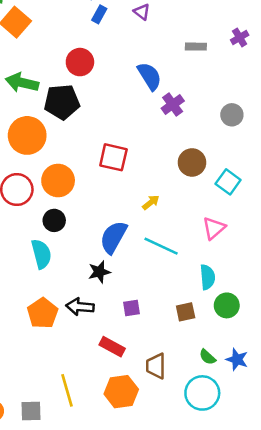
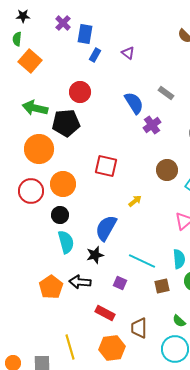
gray rectangle: (196, 47) -> (166, 93), moved, turned 35
cyan line: (161, 246) -> (142, 261), moved
cyan semicircle: (41, 254) -> (66, 242), moved
purple square: (131, 308) -> (120, 283), turned 32

